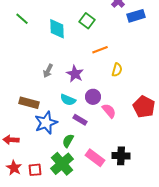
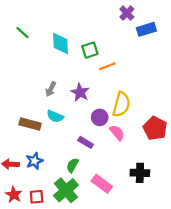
green square: (87, 21) -> (90, 50), moved, turned 35
yellow semicircle: (117, 70) -> (121, 104), moved, size x1.6
cyan semicircle: (68, 100) -> (55, 116), moved
blue star: (46, 123) -> (34, 161), moved, size x0.7
black cross: (121, 156) -> (140, 173), moved

